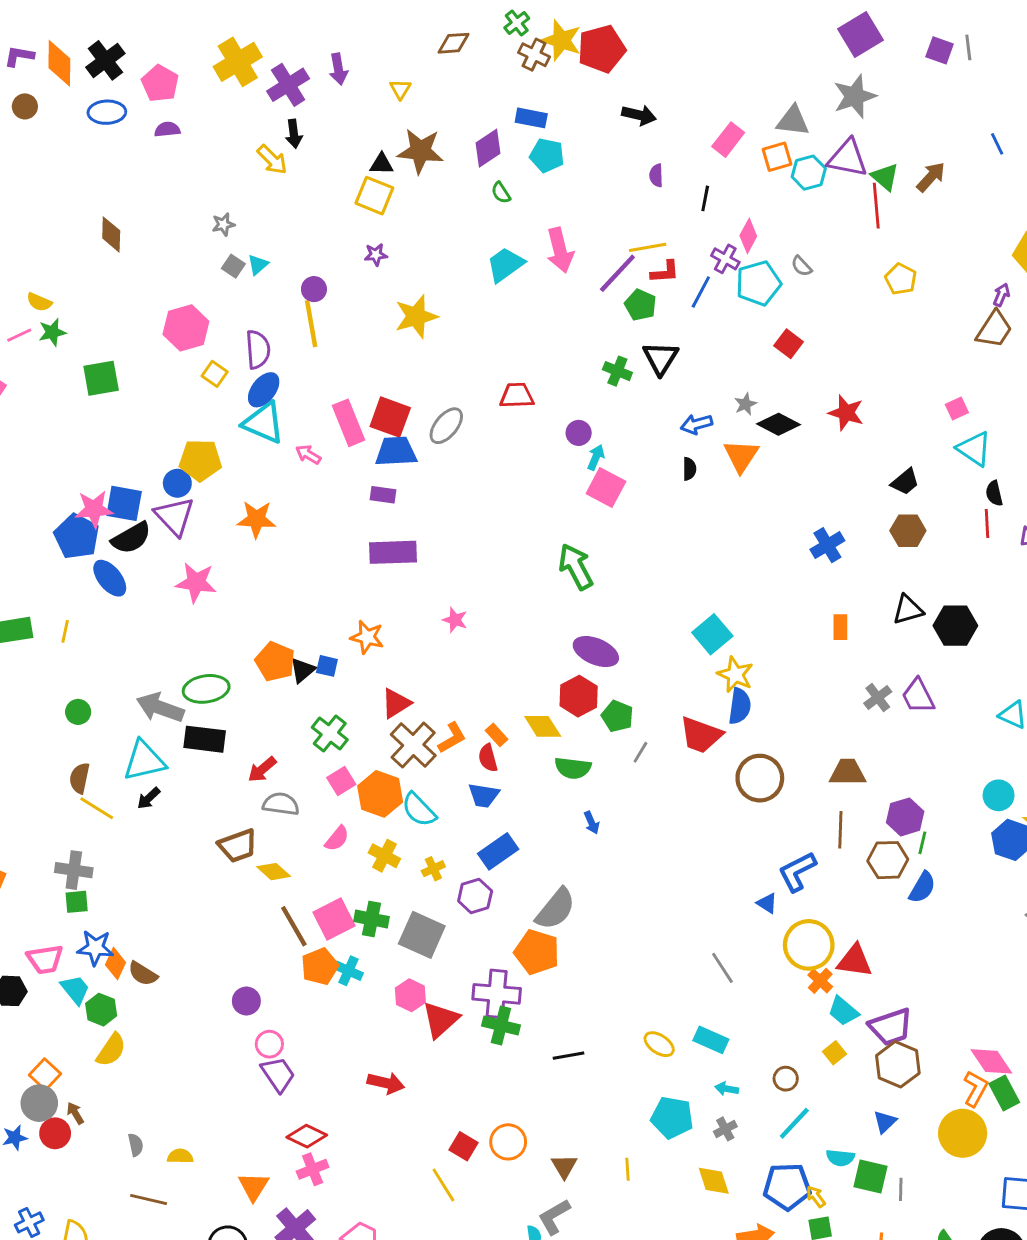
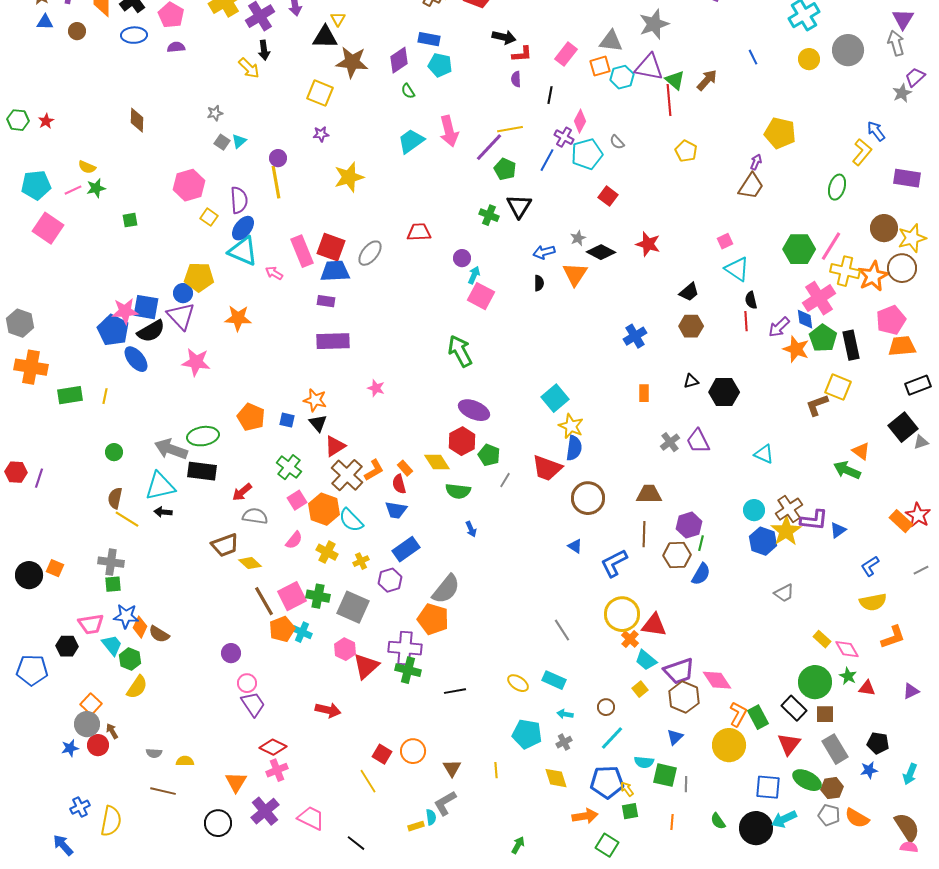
black triangle: (382, 164) -> (325, 37), moved, size x1.5
red L-shape: (665, 272) -> (522, 54), moved
green square: (101, 378) -> (130, 220), size x0.6
black triangle: (908, 610) -> (691, 381), size x0.7
black triangle: (302, 670) -> (318, 423), moved, turned -30
black arrow: (149, 798) -> (163, 512), turned 48
blue triangle: (767, 903) -> (575, 546), moved
pink diamond: (991, 1061) -> (717, 680), moved
gray semicircle: (136, 1145) -> (154, 753), turned 105

